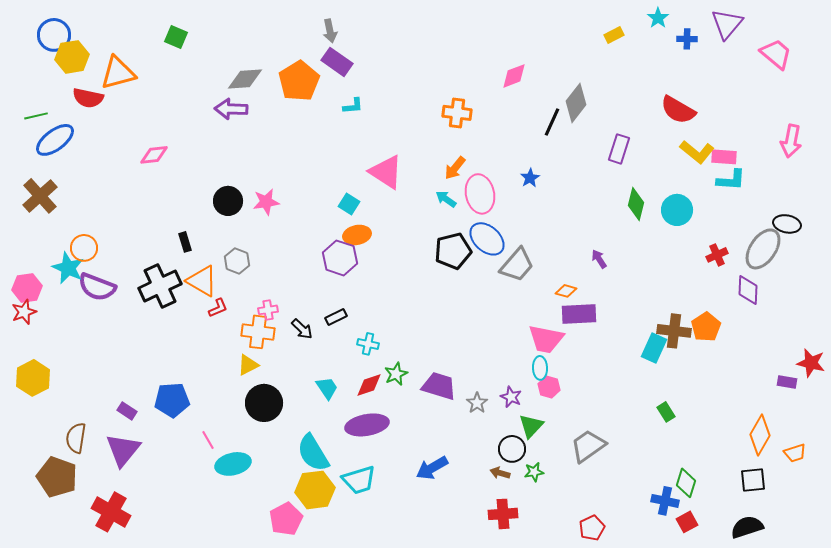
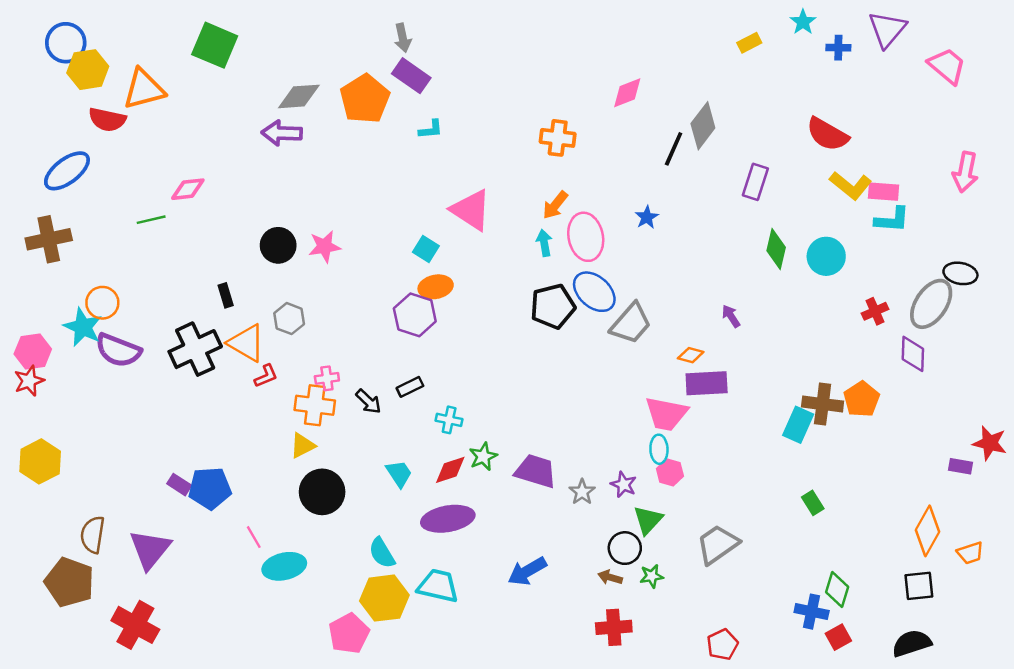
green square: (176, 37) -> (215, 45), size x1.6
green line: (36, 116) -> (151, 220), moved
brown cross: (40, 196) -> (49, 239), turned 30
cyan arrow: (446, 199) -> (544, 243), turned 45
purple rectangle: (127, 411) -> (179, 485), moved
cyan semicircle: (313, 453) -> (382, 553), size x0.7
cyan trapezoid: (359, 480) -> (438, 586), turned -150

